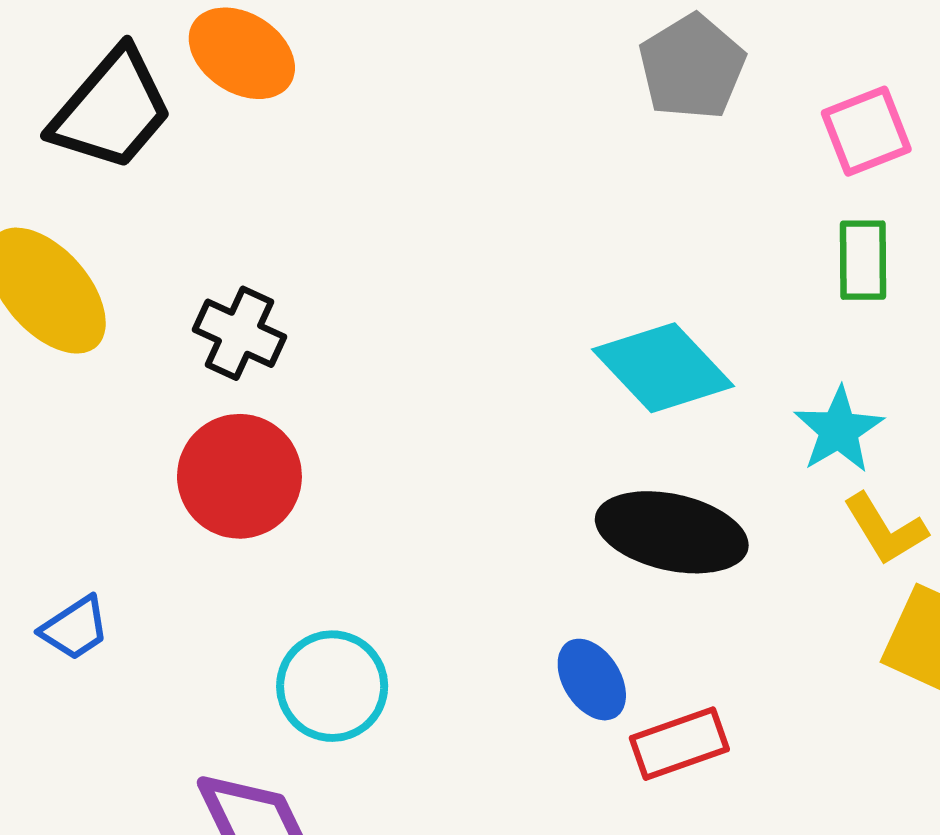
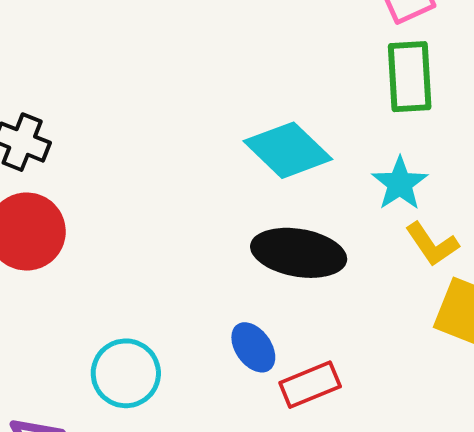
green rectangle: (863, 260) -> (410, 77), size x1.4
cyan circle: (332, 686) -> (126, 373), moved

